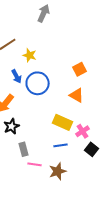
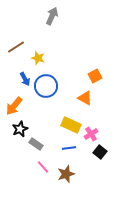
orange square: (80, 69) -> (95, 76), moved
gray rectangle: (24, 149) -> (36, 144), moved, turned -40
pink line: (35, 164) -> (43, 167), turned 40

